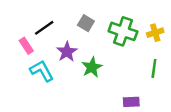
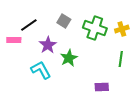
pink rectangle: (26, 46) -> (14, 40), turned -56
cyan L-shape: (42, 71) -> (41, 70), moved

